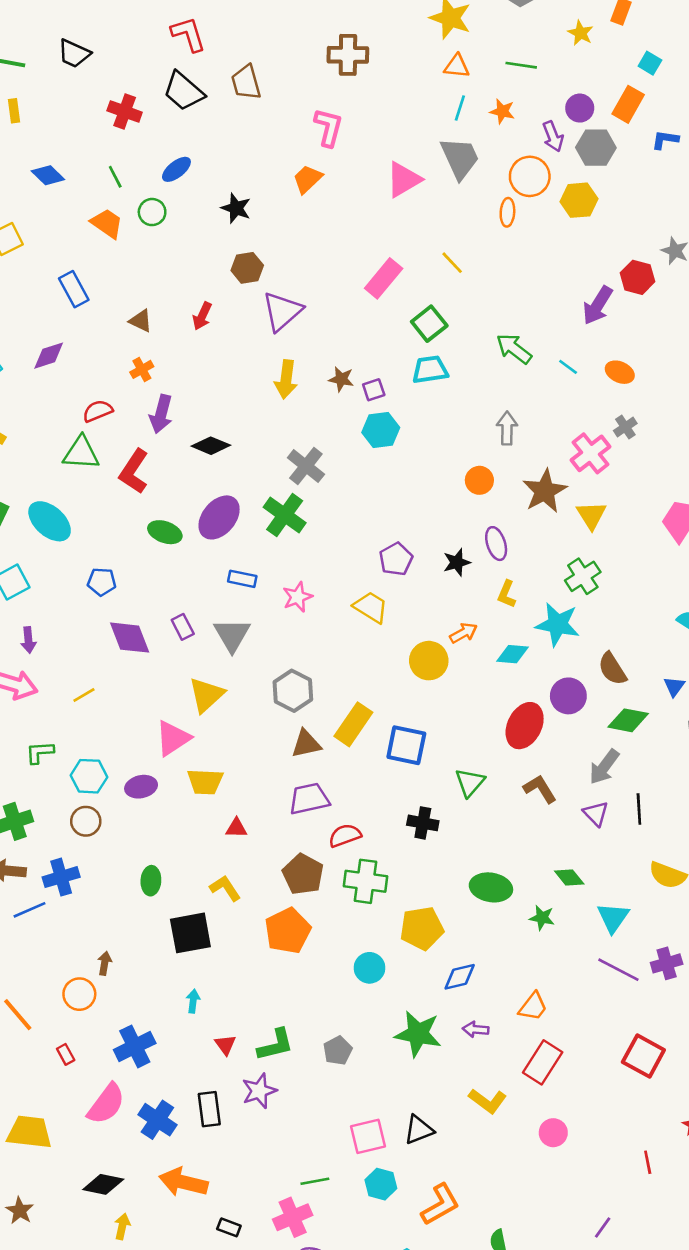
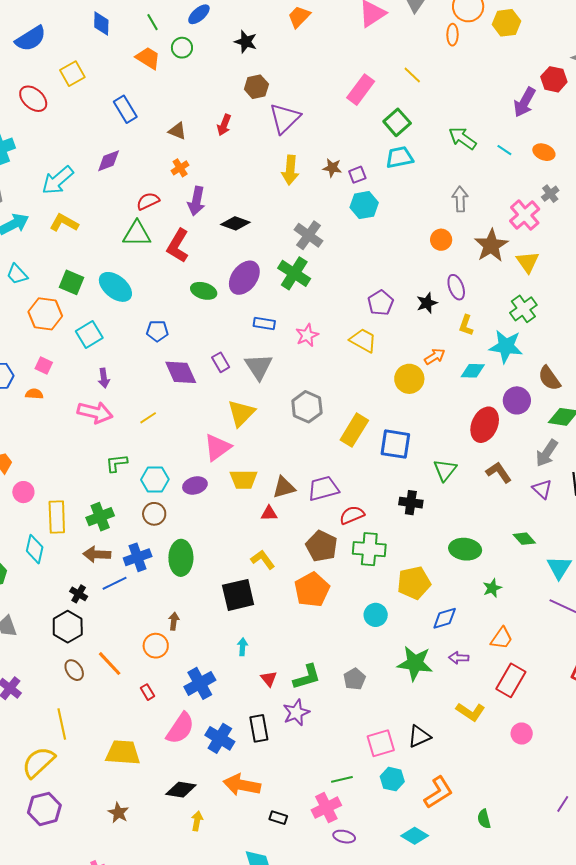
blue diamond: (48, 175) -> (101, 24), turned 50
brown triangle: (306, 744) -> (284, 487), moved
green ellipse: (151, 881) -> (181, 558), moved, size x1.6
green star: (542, 918) -> (492, 588), moved, turned -30

